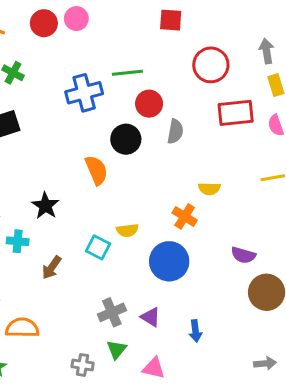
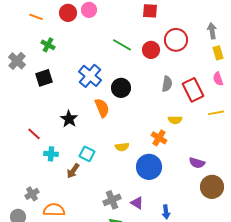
green line: (127, 73) -> (122, 45), turned 36
blue cross: (84, 93) -> (90, 76), moved, turned -35
red circle: (149, 104) -> (151, 50), moved
red rectangle: (236, 113) -> (193, 90), moved, turned 70
gray semicircle: (175, 131) -> (167, 84), moved
black star: (45, 206) -> (69, 119), moved
cyan square: (98, 247) -> (87, 154), moved

